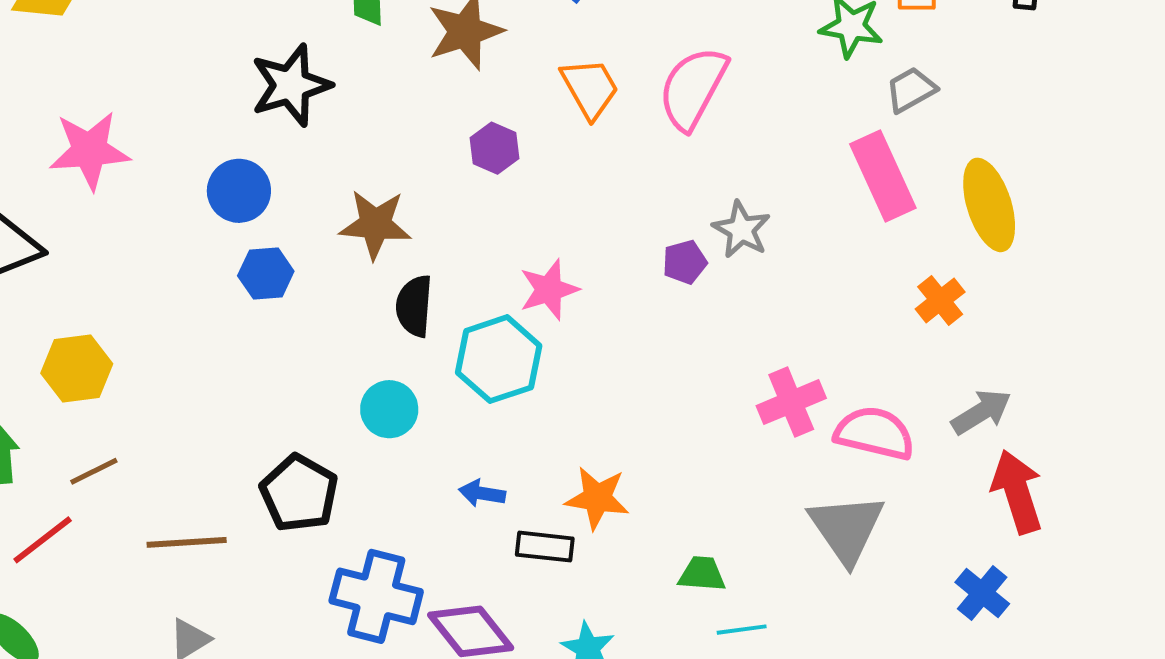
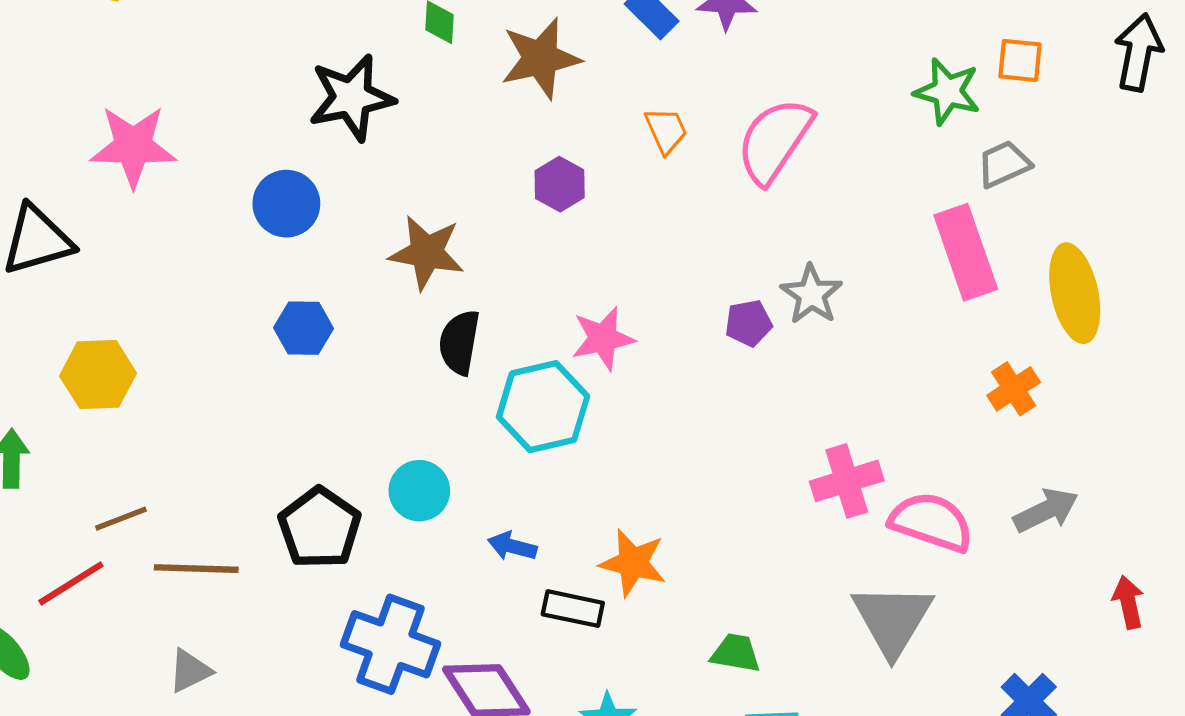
orange trapezoid: (590, 88) -> (666, 130), size x0.7
blue hexagon: (266, 274) -> (304, 328), moved
cyan circle: (389, 409) -> (419, 491), moved
brown line: (94, 471) -> (121, 519), moved
red arrow: (1017, 492) -> (1128, 602), moved, size x0.6
red line: (43, 540) -> (71, 583), moved

